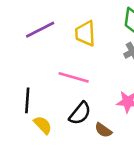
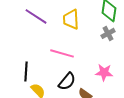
purple line: (40, 30) -> (36, 16), turned 60

